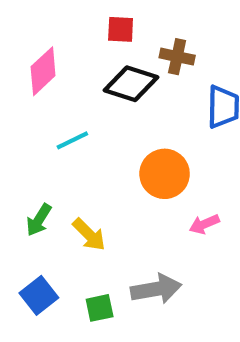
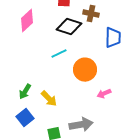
cyan line: (72, 140) -> (59, 54), moved
blue square: (39, 295) -> (25, 118), moved

